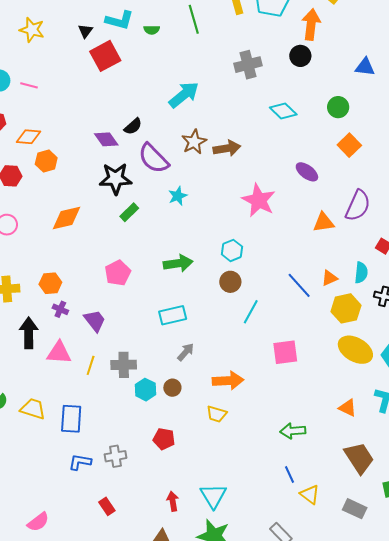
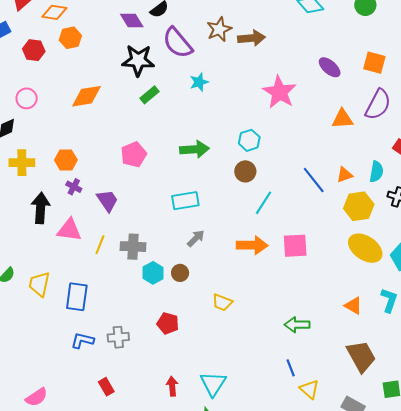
orange square: (349, 145) -> (374, 63), moved, turned -35
orange arrow: (228, 381) -> (252, 245), moved
yellow trapezoid: (33, 409) -> (39, 284), turned -100

